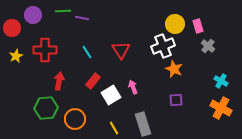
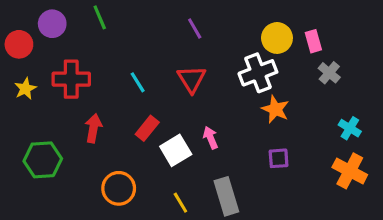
green line: (63, 11) -> (100, 17), turned 70
purple line: (82, 18) -> (195, 28), moved, turned 48
green hexagon: (46, 108) -> (43, 160), moved

